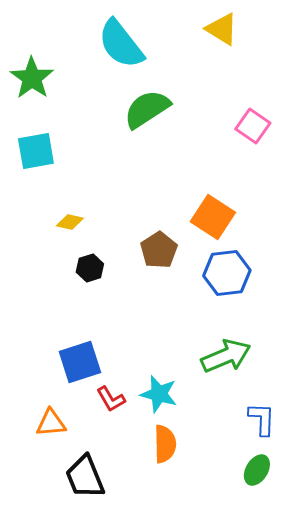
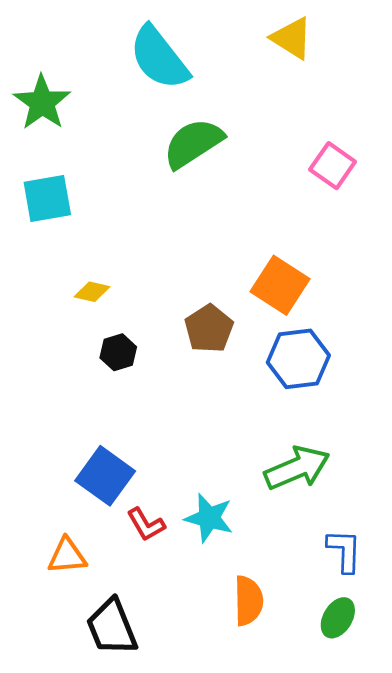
blue square: (80, 362) -> (105, 476), turned -36
orange semicircle: (165, 444) -> (248, 601), moved

